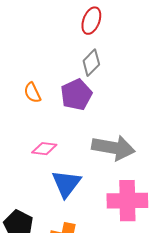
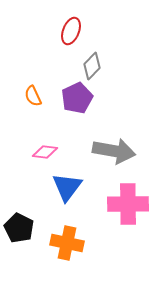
red ellipse: (91, 21) -> (71, 31), moved

